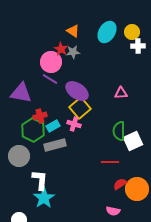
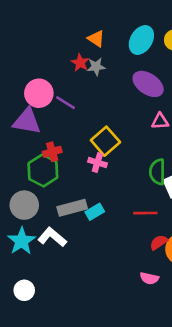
pink circle: (51, 62) -> (39, 93), moved
purple ellipse: (77, 91) -> (148, 84), moved
cyan rectangle: (53, 126) -> (95, 212), moved
gray rectangle: (55, 145) -> (72, 208), moved
white L-shape: (40, 180) -> (52, 237), turned -55
cyan star: (44, 198) -> (22, 241), moved

